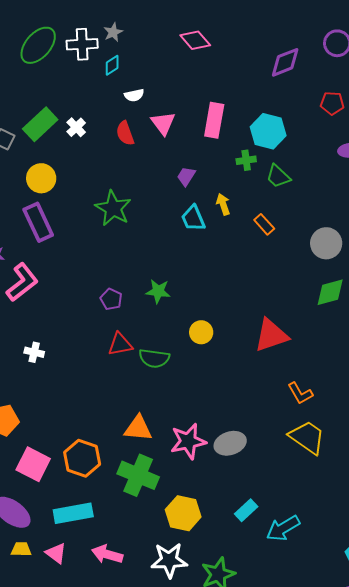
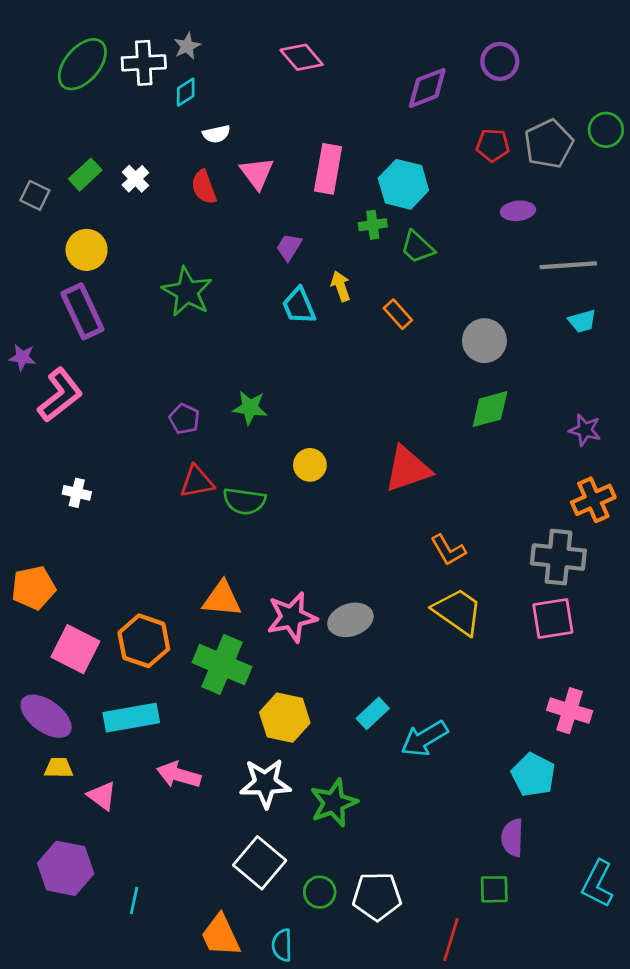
green rectangle: (40, 124) -> (85, 175), size x0.7
pink triangle: (56, 553) -> (102, 796), moved

